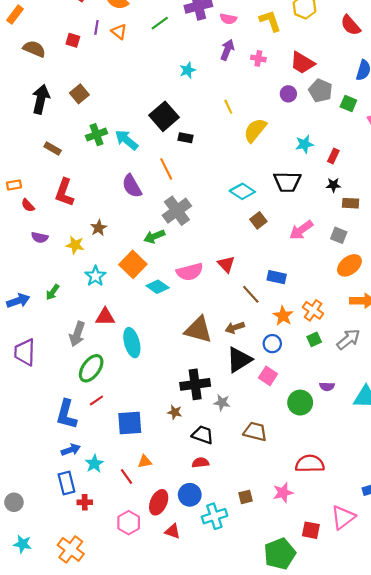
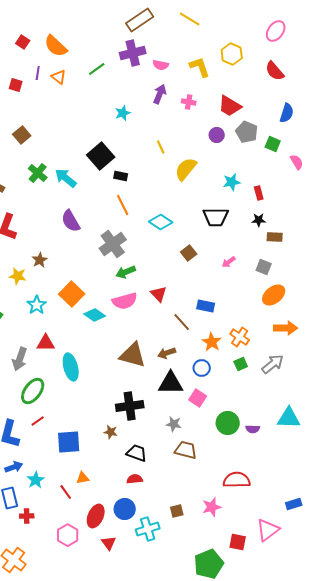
green cross: (96, 135) -> (38, 173), turned -30
red rectangle: (333, 156) -> (259, 193), turned -40
orange line: (166, 169) -> (123, 205), moved
cyan diamond: (242, 191) -> (161, 222), moved
pink arrow: (301, 230) -> (229, 262), size x0.6
green arrow: (154, 236) -> (126, 272), moved
black triangle: (239, 360) -> (171, 383), turned 32
purple semicircle: (327, 386) -> (253, 429), moved
gray star: (222, 403) -> (174, 424), moved
red triangle: (173, 531) -> (109, 543), turned 35

